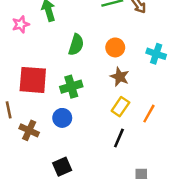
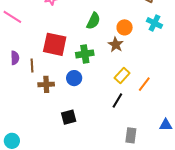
cyan cross: (156, 54) -> (154, 23), moved
brown star: (120, 77) -> (116, 45), moved
brown cross: (29, 130) -> (46, 84), turned -35

